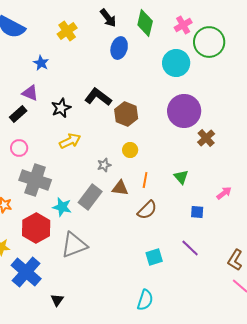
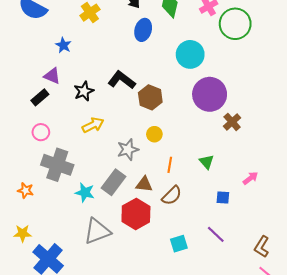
cyan circle: (176, 63) -> (190, 54), moved
gray star: (104, 165) -> (128, 150), size x1.5
brown triangle: (120, 188) -> (144, 184), moved
red hexagon: (36, 228) -> (136, 214), moved

